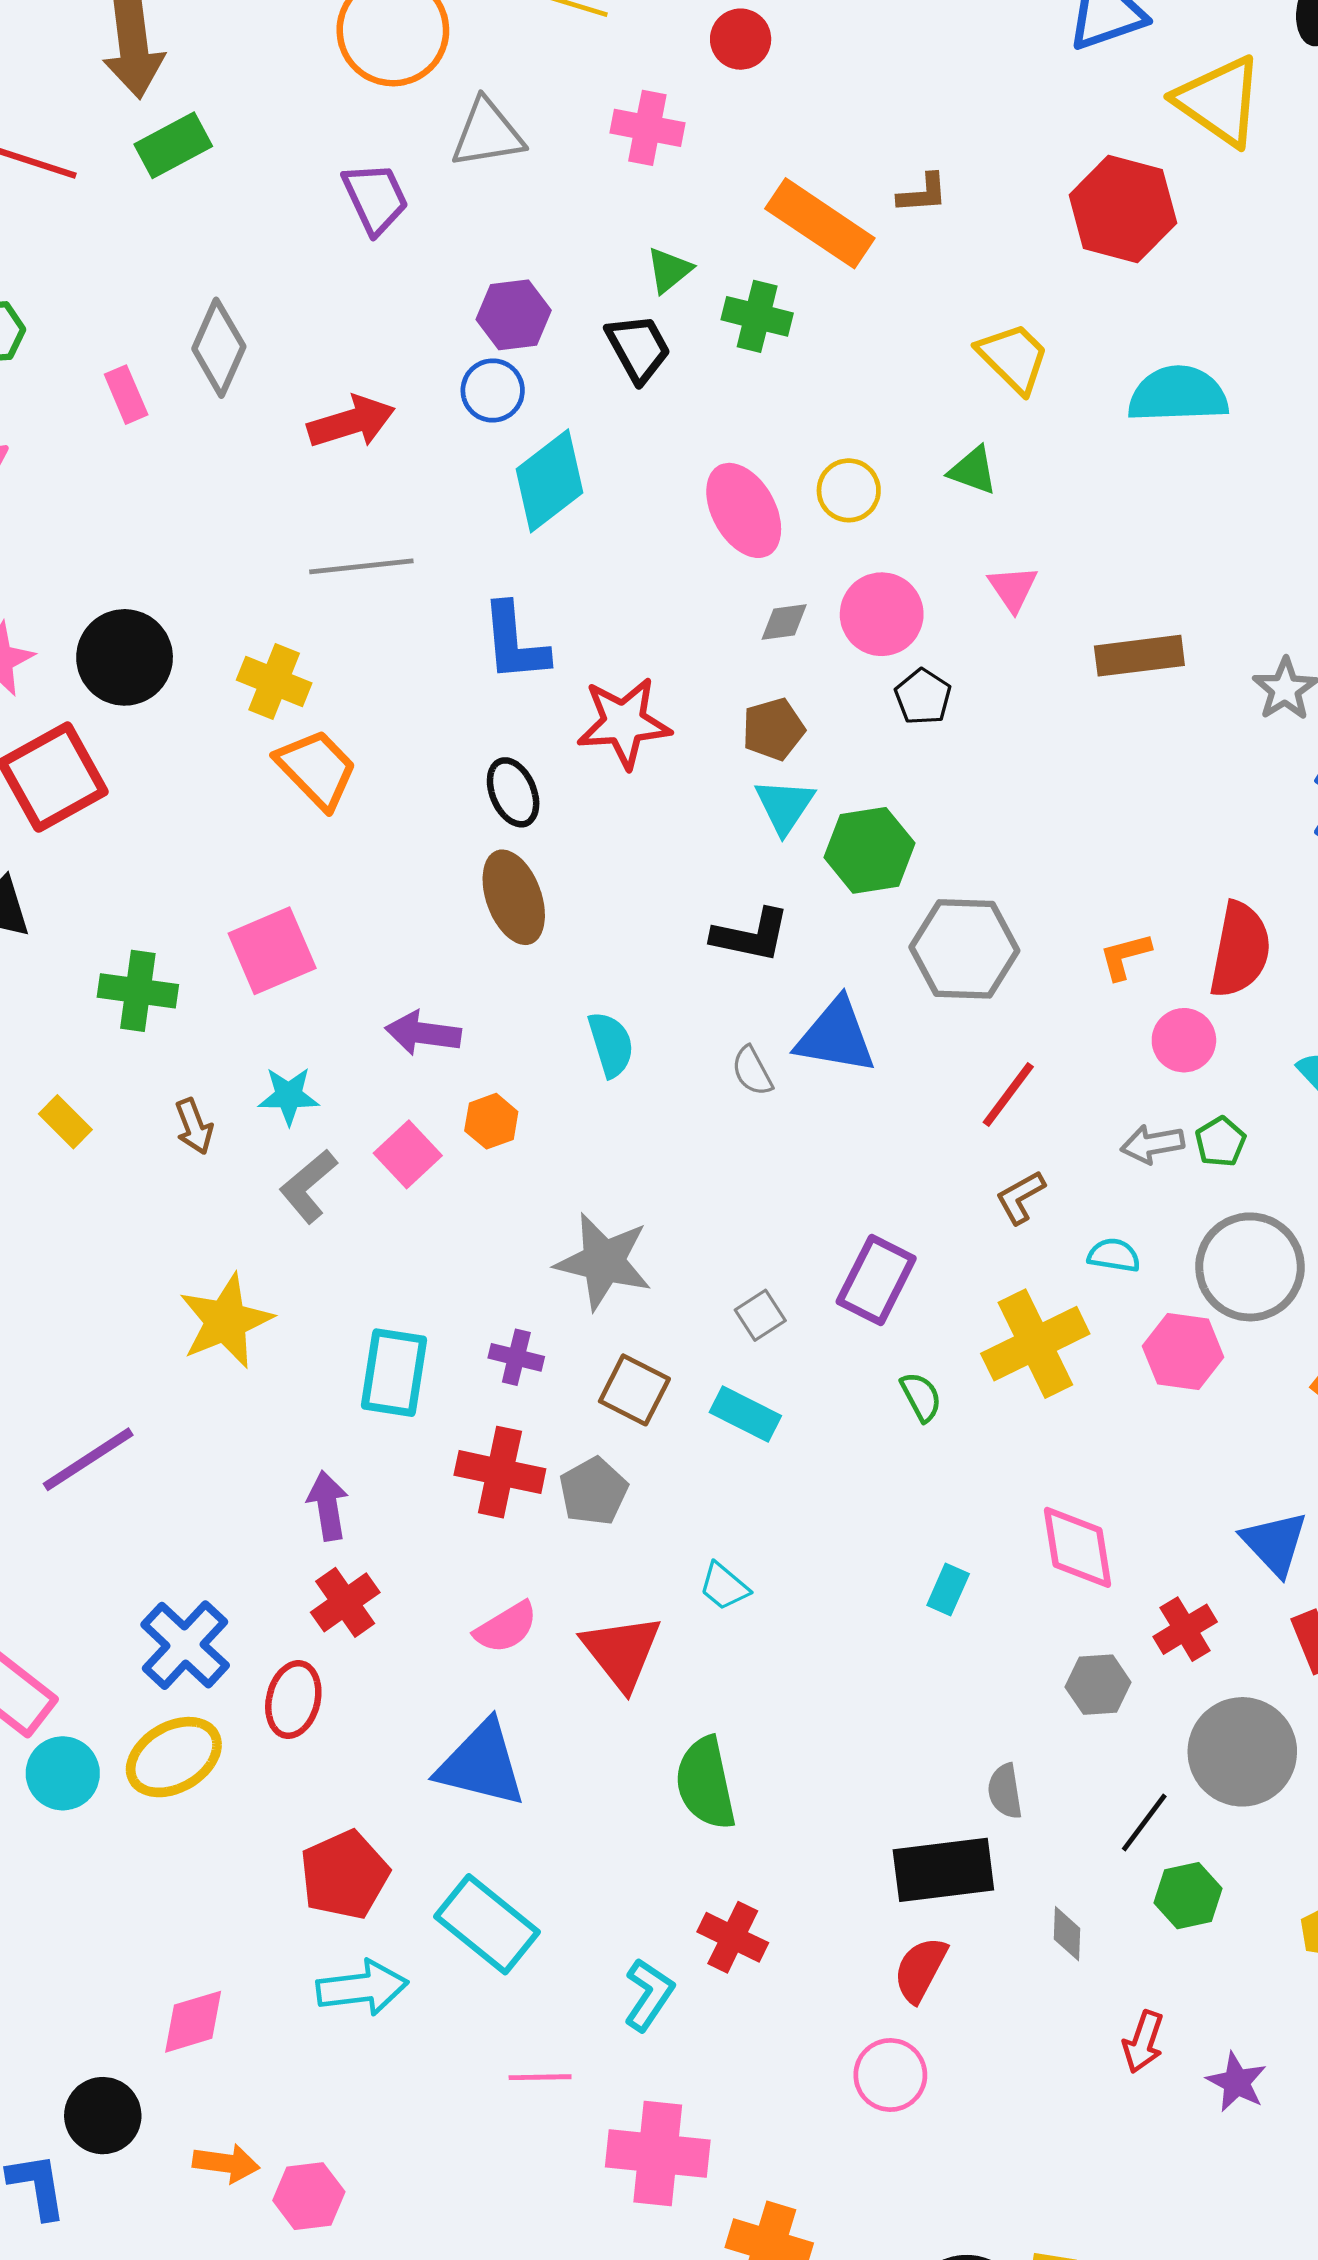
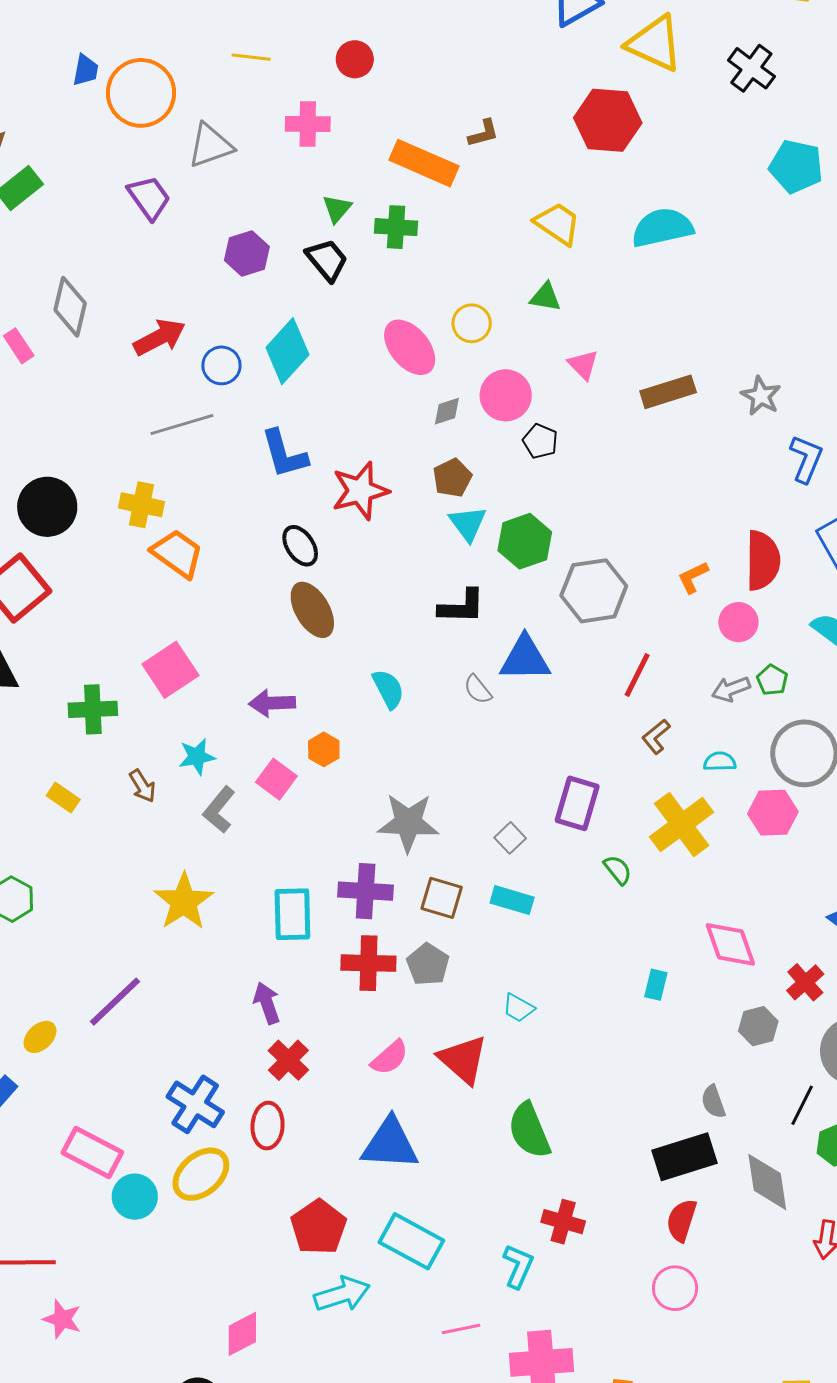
blue circle: (493, 390) -> (221, 365), moved
purple cross: (516, 1357) -> (366, 891), size x1.6
gray diamond: (1067, 1934) -> (767, 1182), size x1.8

